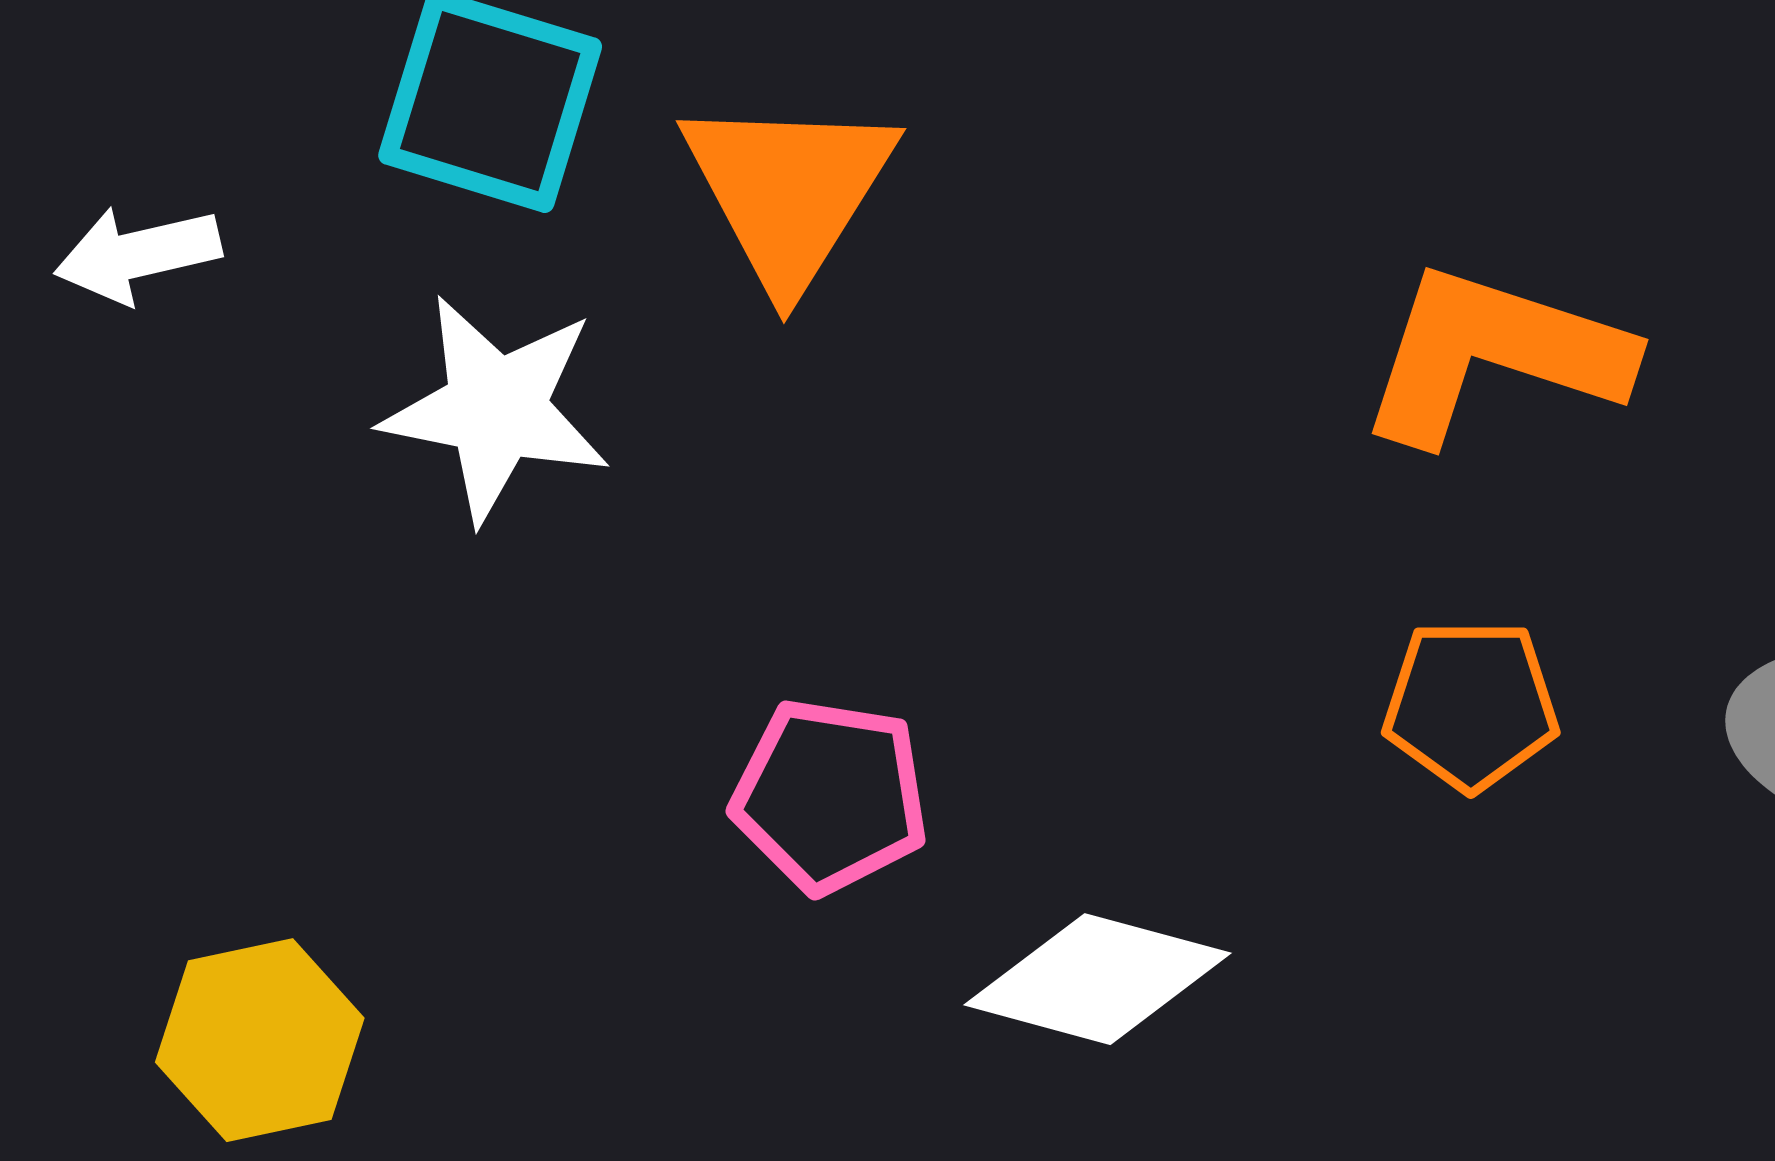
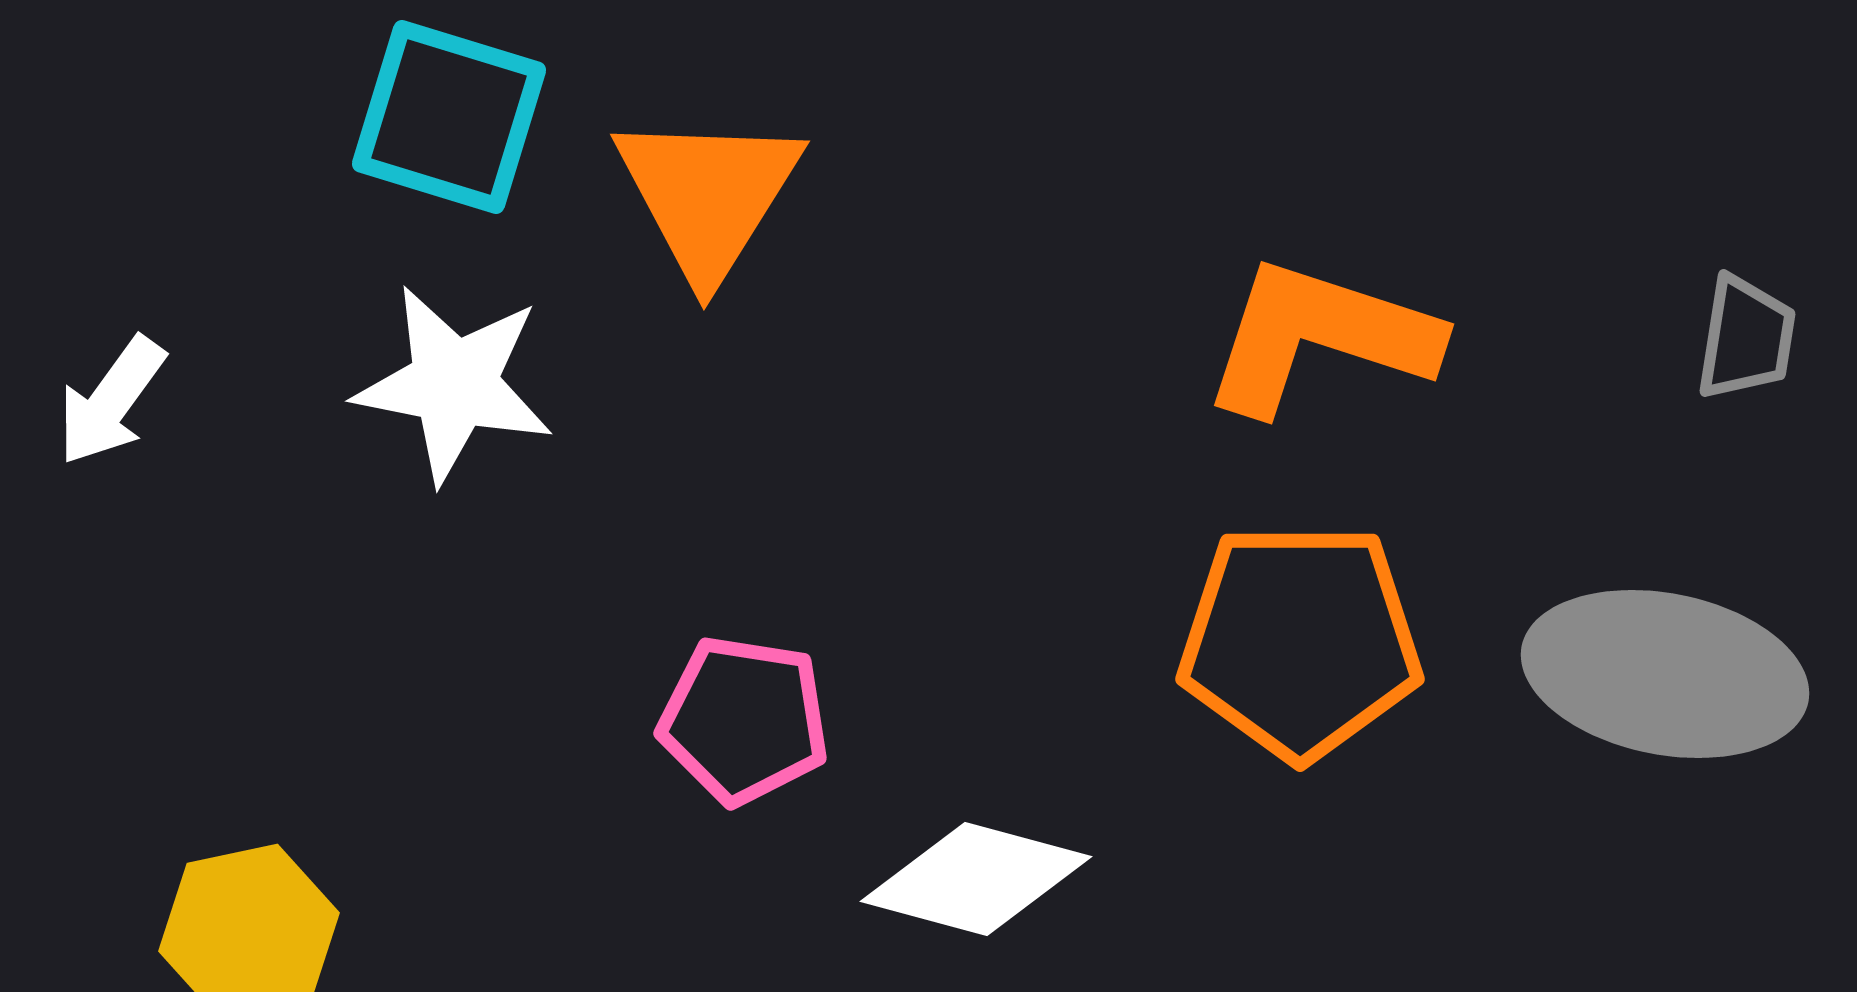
white arrow: (138, 254) -> (111, 401), moved, turned -41
orange pentagon: (1471, 705) -> (1300, 641), size x1.6

